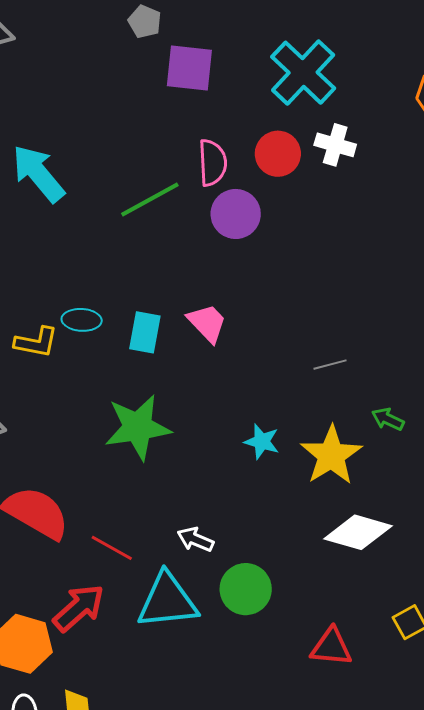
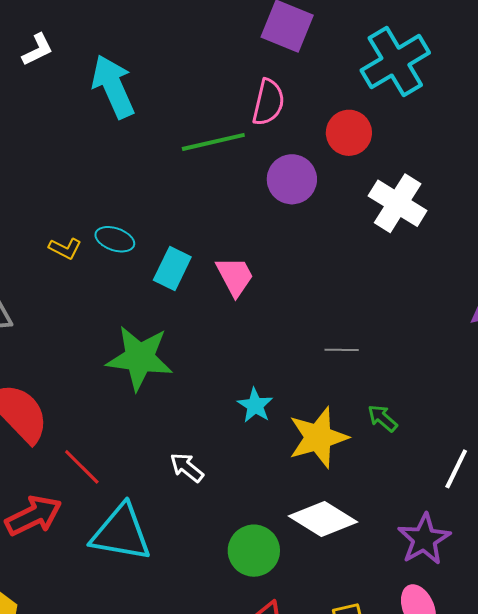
white cross: (335, 145) -> (398, 203), moved, size x1.4
pink semicircle: (212, 163) -> (268, 102), moved
yellow L-shape: (36, 342) -> (65, 248), size x0.7
white arrow: (195, 539) -> (187, 467), moved
green circle: (246, 589) -> (254, 551), moved

